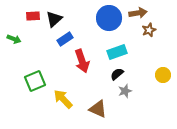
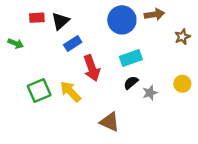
brown star: (149, 30) -> (182, 37), moved
gray star: (125, 91) -> (150, 93), moved
yellow arrow: (63, 99) -> (70, 92), moved

